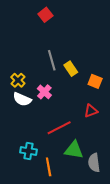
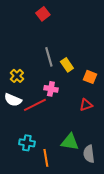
pink cross: (44, 92) -> (51, 89), moved, turned -32
white semicircle: (22, 99) -> (13, 100), moved
red line: (59, 128) -> (35, 105), moved

